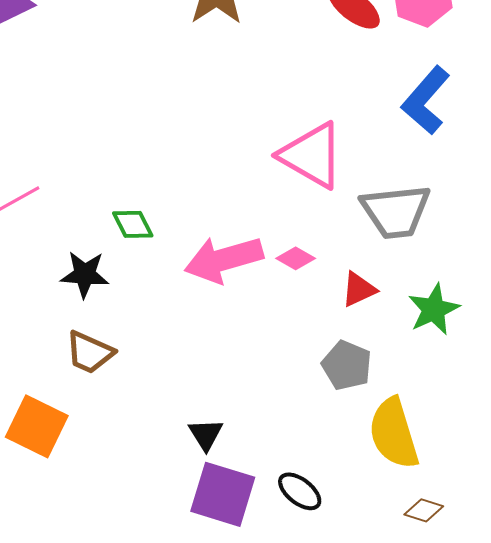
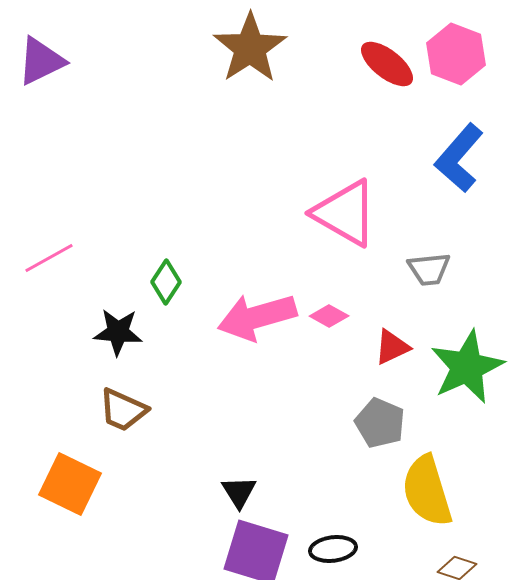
gray trapezoid: (396, 211) -> (429, 269), size x0.6
green diamond: (133, 224) -> (166, 282), turned 60
green star: (434, 309) -> (467, 367), size x1.4
black ellipse: (300, 491) -> (333, 549), turned -45

